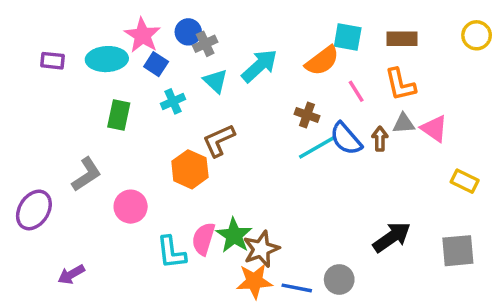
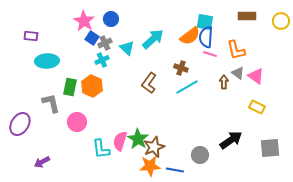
brown rectangle: (402, 39) -> (247, 16), moved
gray cross: (205, 44) -> (105, 43), moved
cyan ellipse: (107, 59) -> (47, 61), moved
pink line: (356, 91) -> (210, 54), turned -40
green rectangle: (119, 115) -> (70, 87), moved
gray triangle: (404, 123) -> (238, 73), turned 40
blue semicircle: (346, 139) -> (206, 37), moved, turned 45
brown L-shape: (219, 140) -> (149, 83), moved, turned -30
orange hexagon: (190, 169) -> (92, 86), moved
gray L-shape: (86, 174) -> (51, 103), turned -70
yellow rectangle: (465, 181) -> (257, 107), moved
gray circle: (339, 279) -> (200, 155), moved

